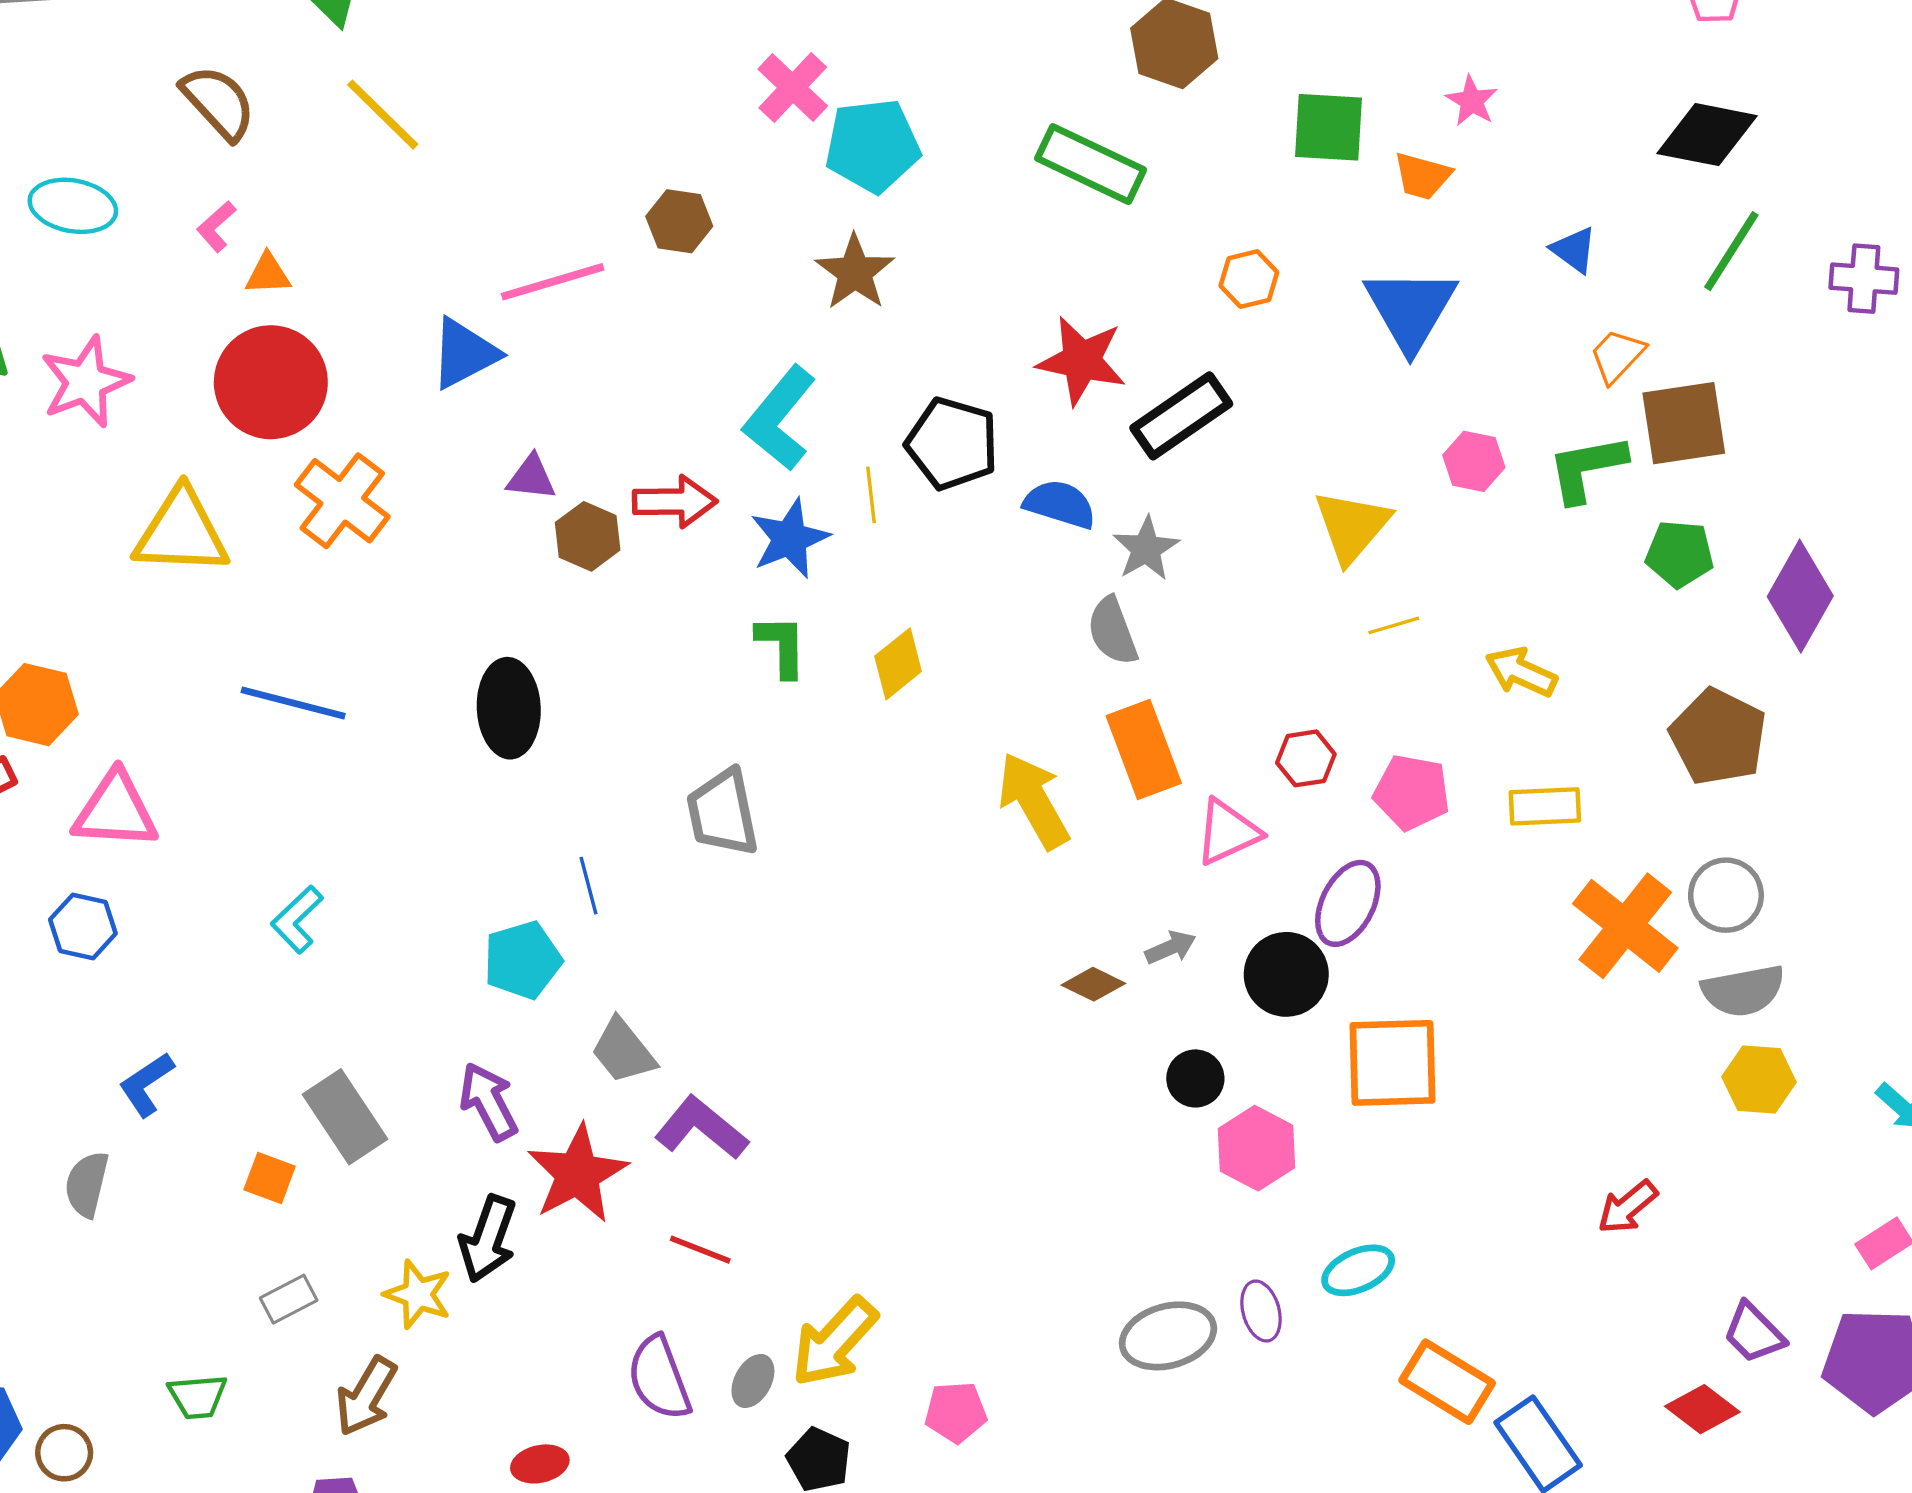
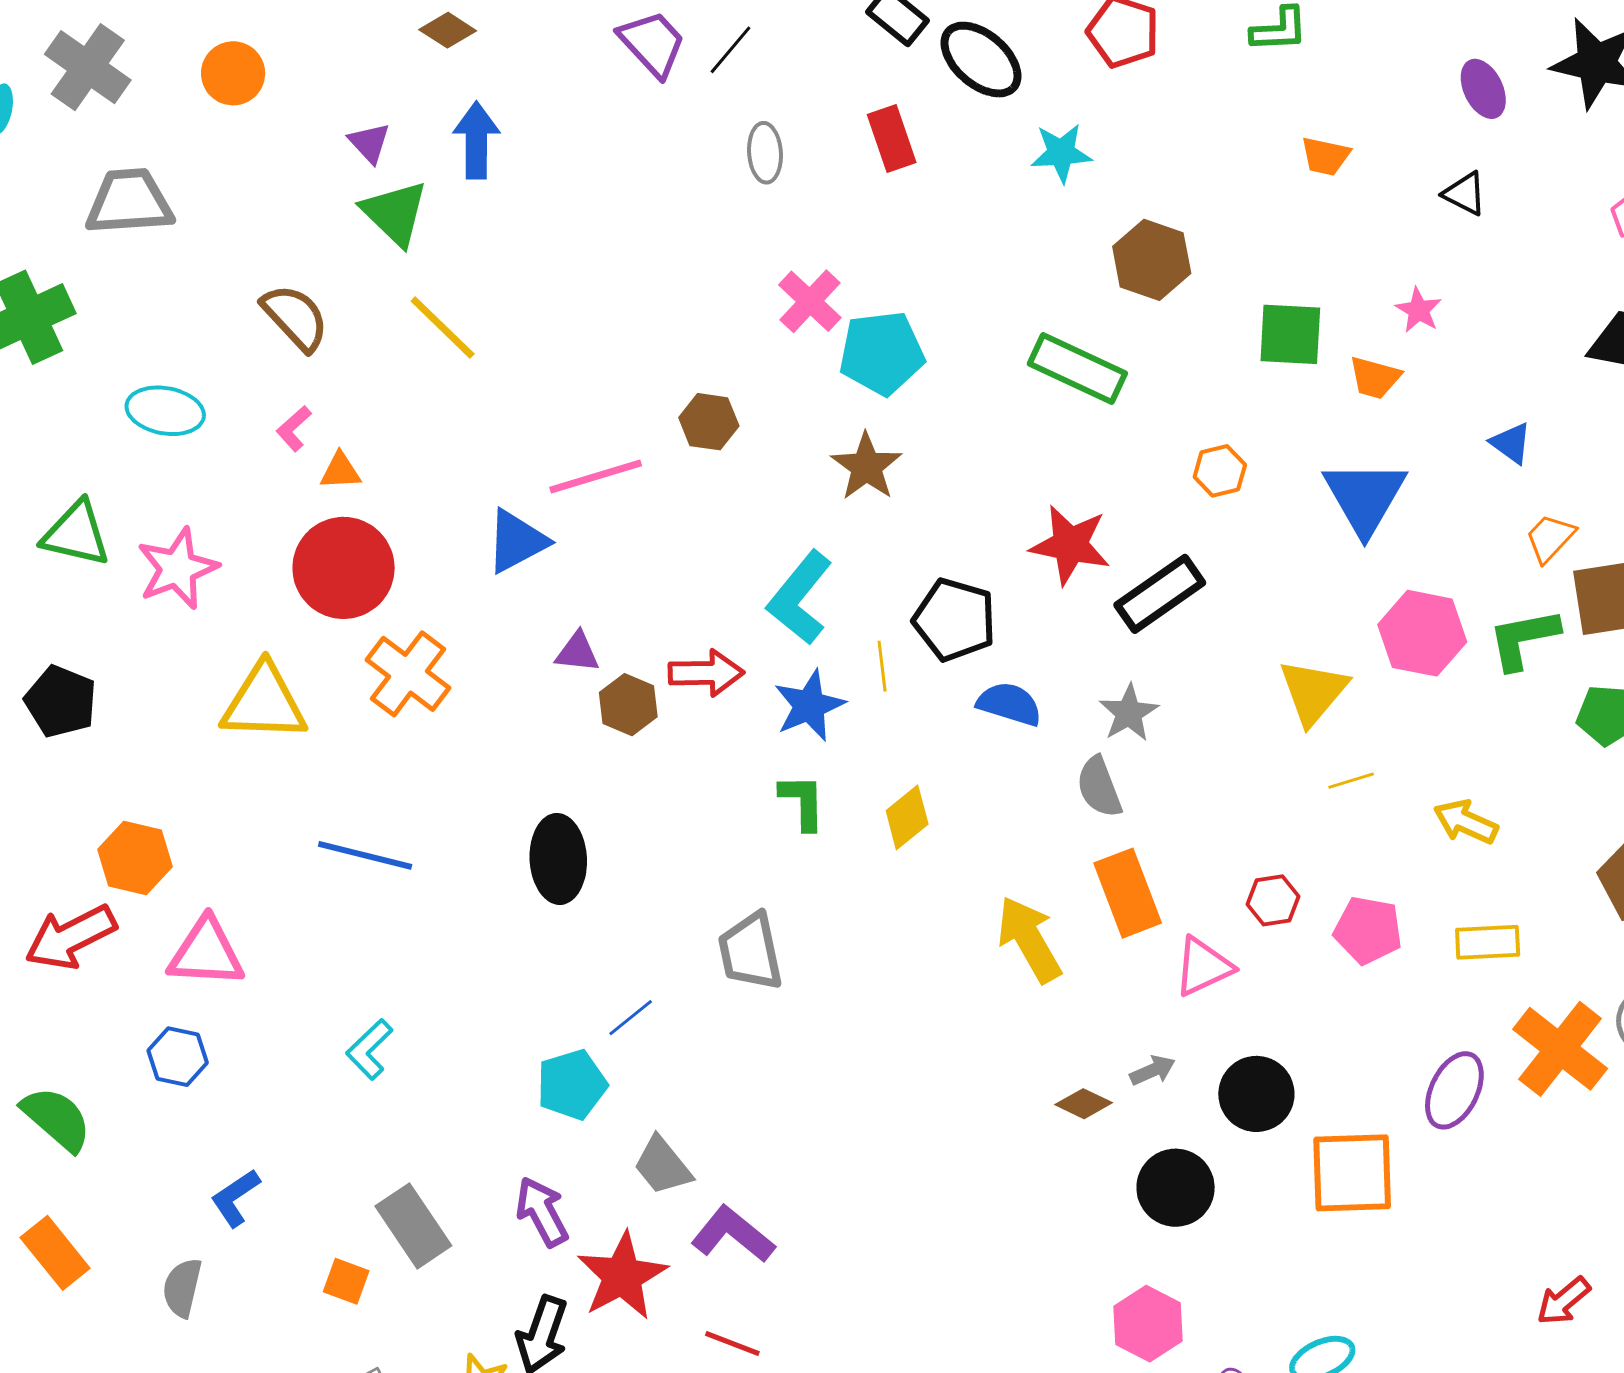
pink hexagon: (1474, 461) -> (1422, 633), size x1.6
blue semicircle: (1060, 504) -> (1009, 704), moved
blue line: (588, 886) -> (631, 1018), turned 66
purple ellipse: (1348, 903) -> (1454, 1090), moved
black circle: (1195, 1078) -> (1176, 1188), size x1.5
pink hexagon: (1256, 1148) -> (1148, 1324), moved

